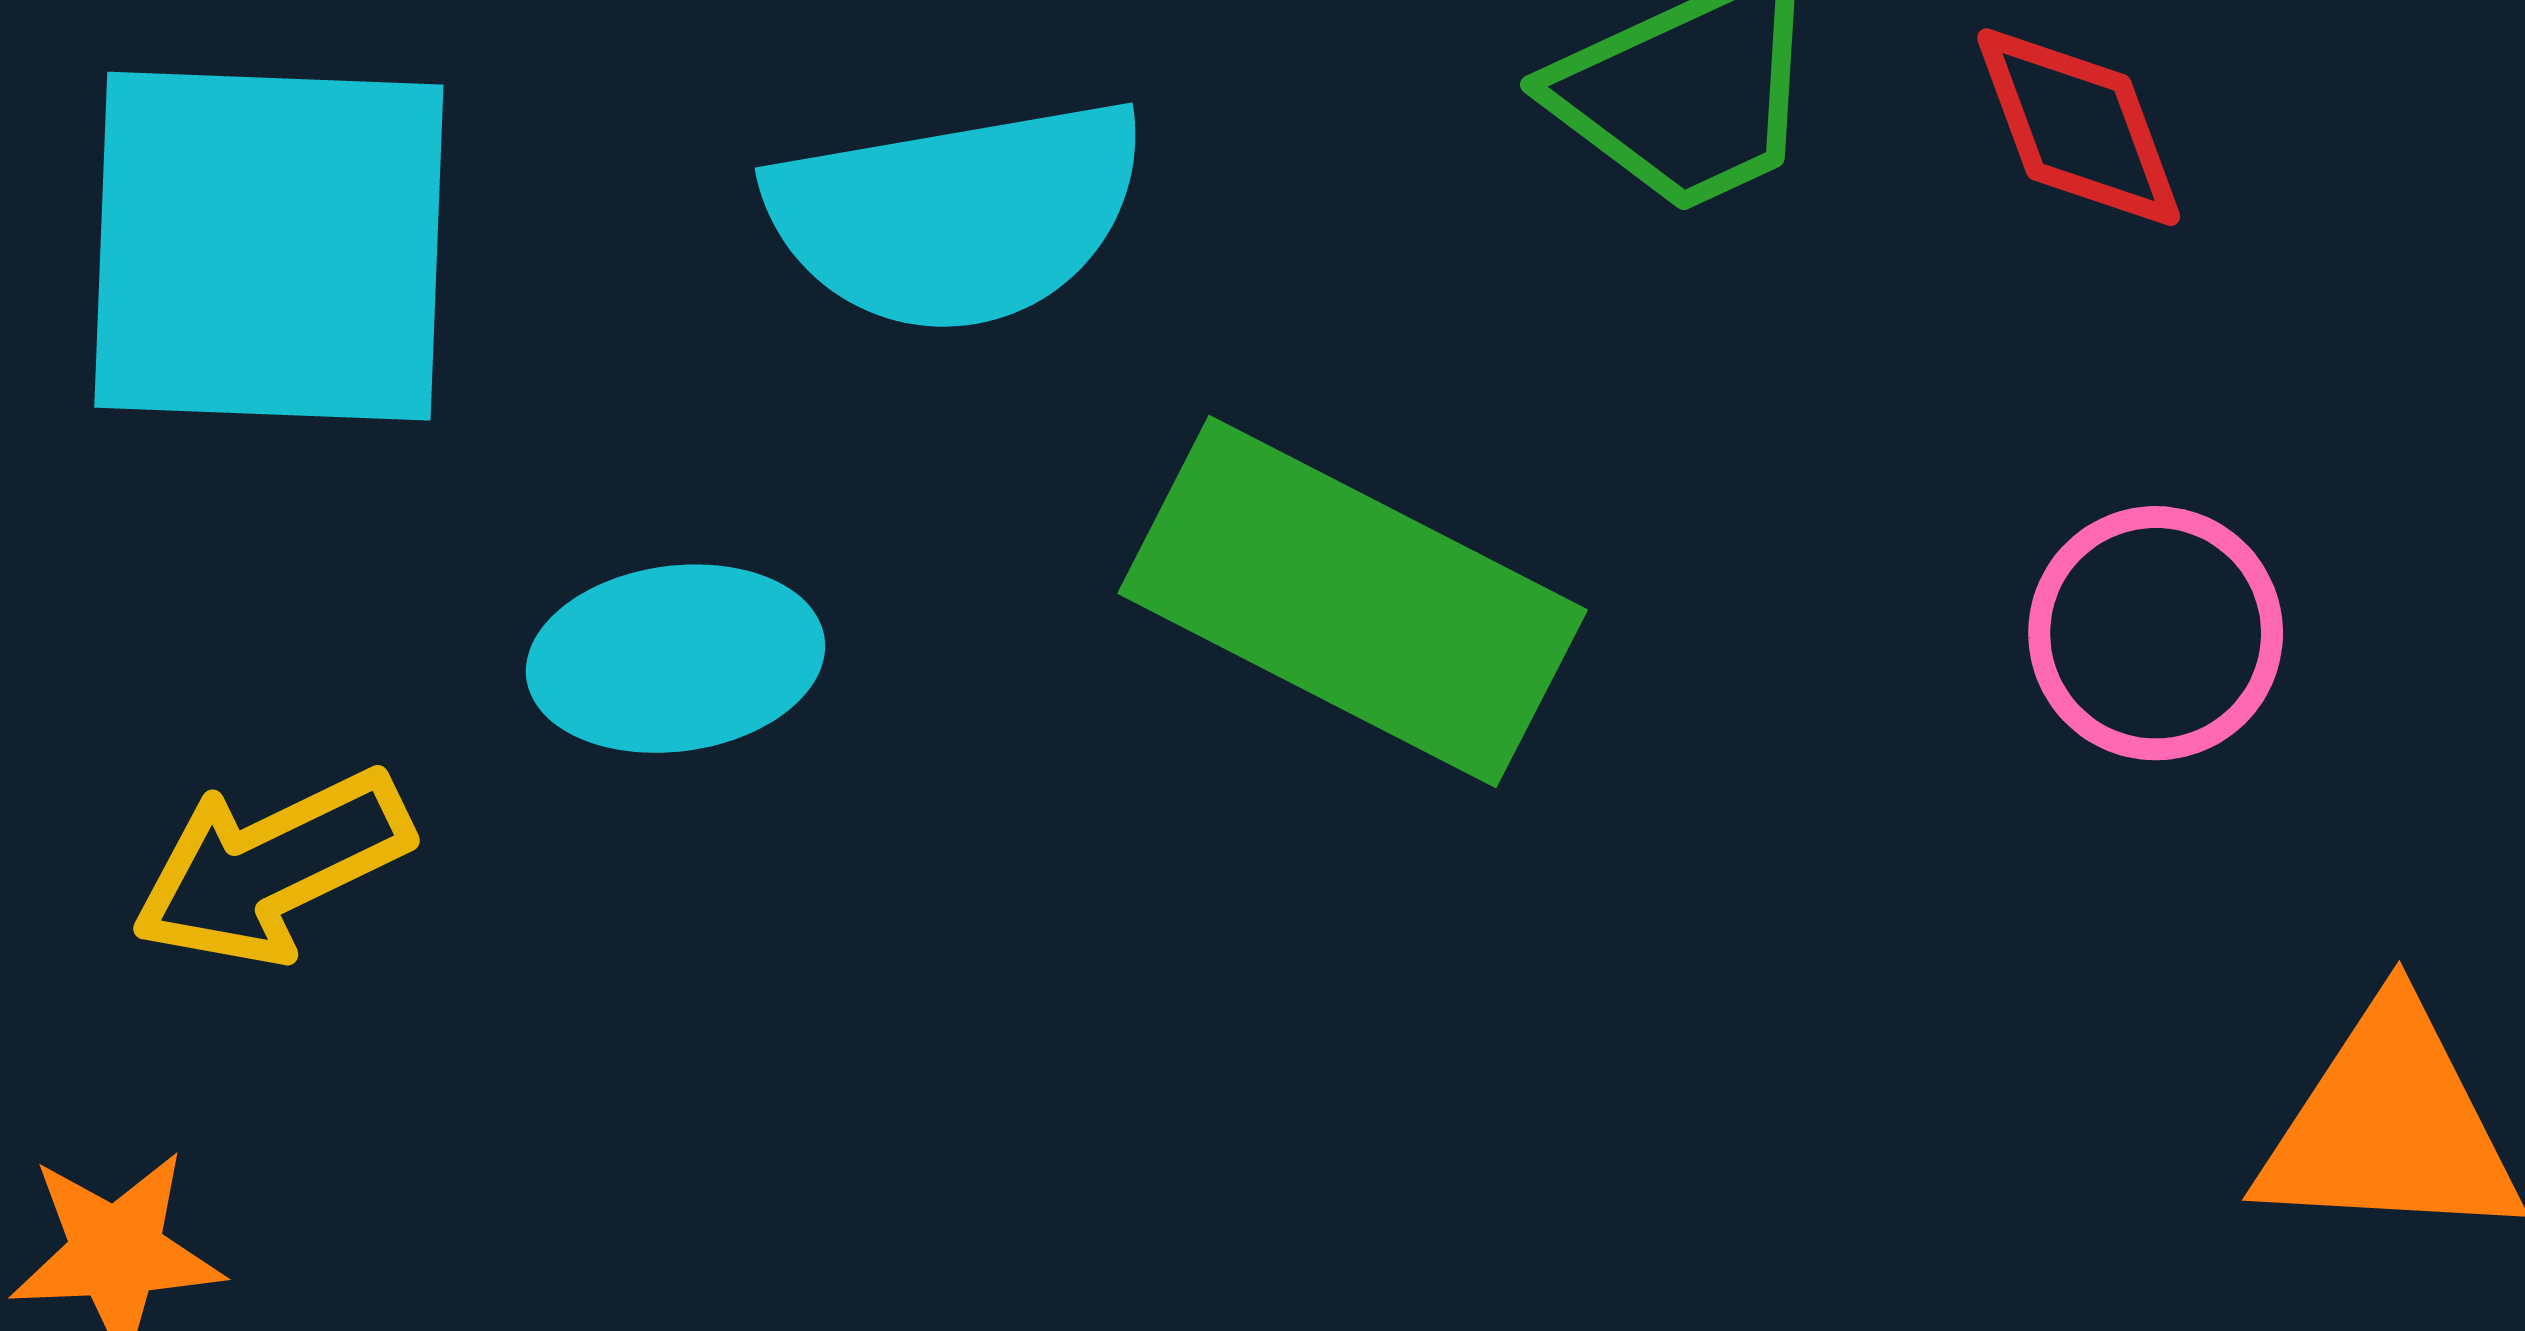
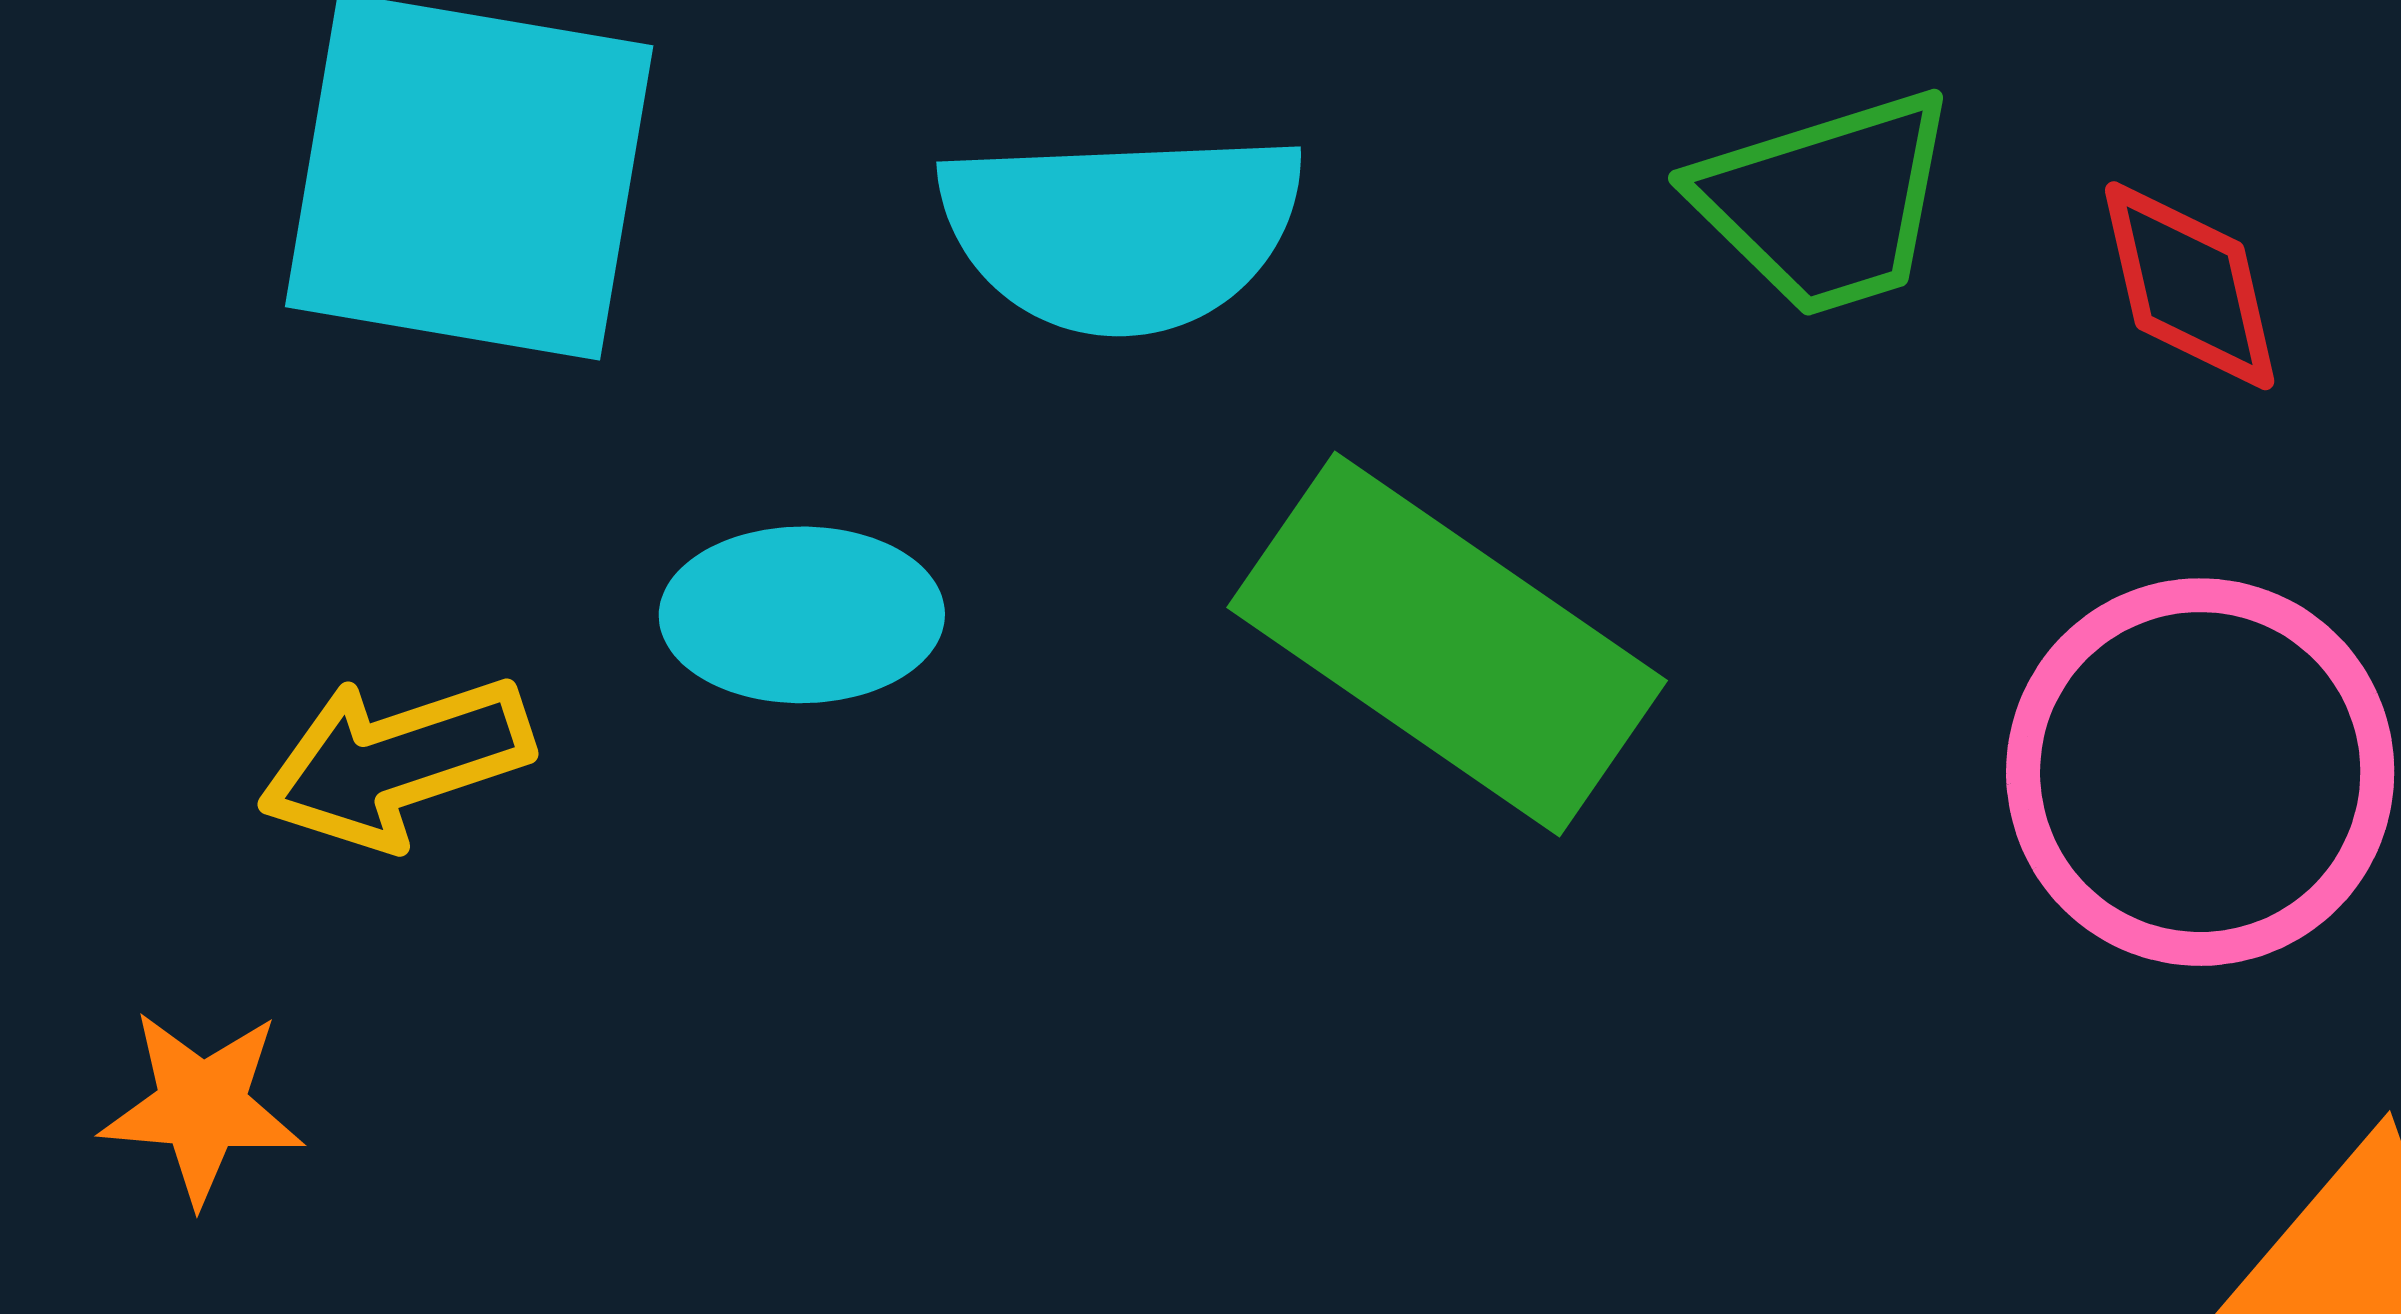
pink circle: (2156, 633) -> (2200, 772), size x1.6

